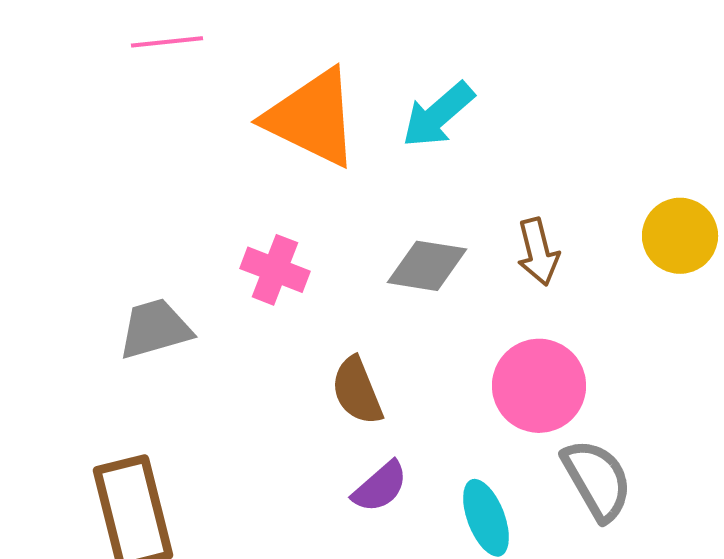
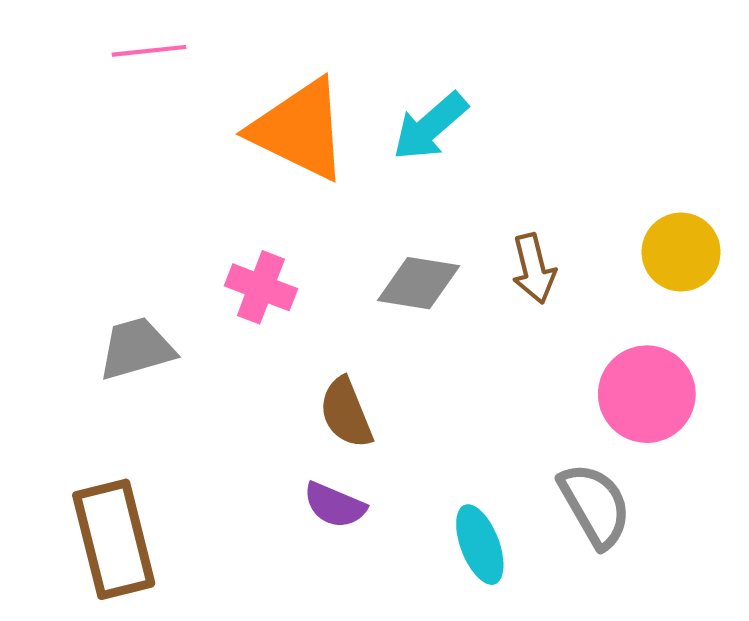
pink circle: (539, 386) -> (647, 394), moved
purple semicircle: (380, 487) -> (335, 505), moved, turned 64

